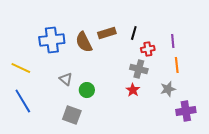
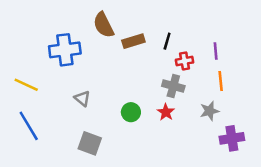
brown semicircle: (84, 42) -> (103, 25), moved
green circle: (87, 90) -> (131, 112), moved

